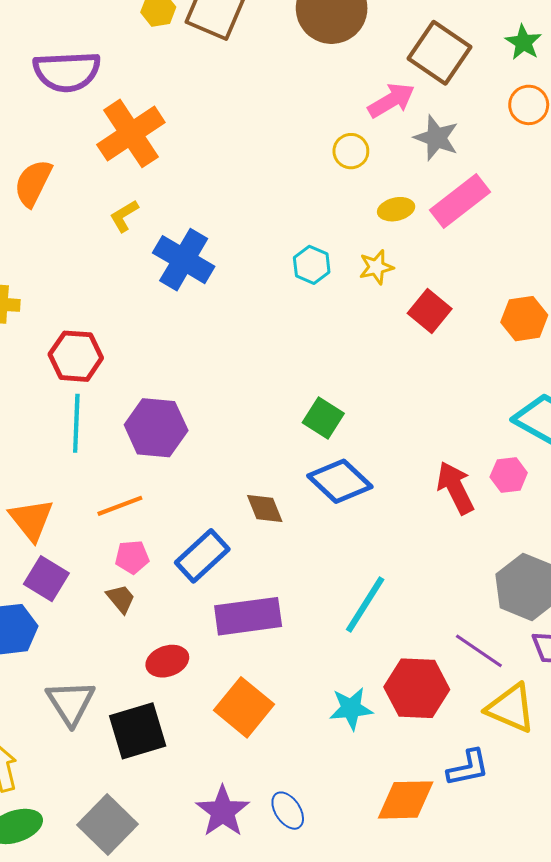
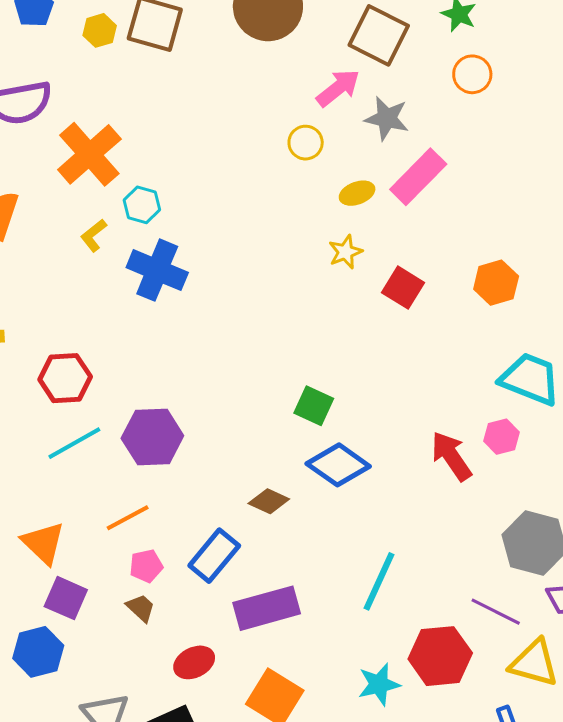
cyan hexagon: (312, 265) -> (142, 205), moved
cyan line: (76, 423) -> (74, 443), turned 66
brown diamond: (265, 508) -> (269, 501), turned -36

